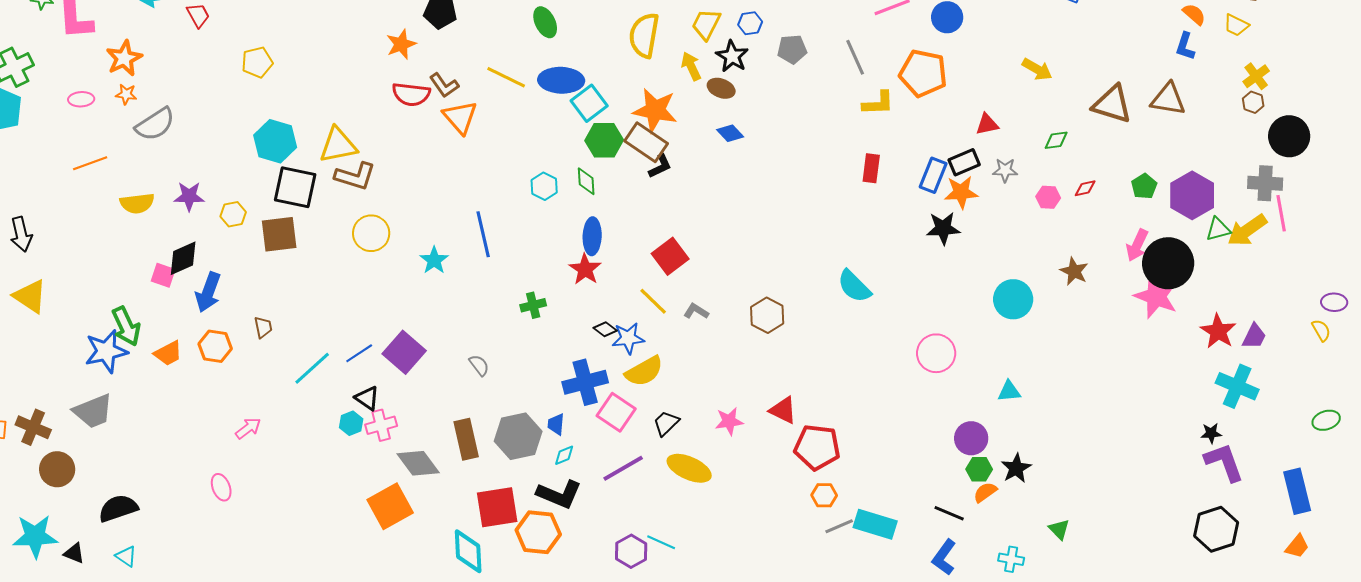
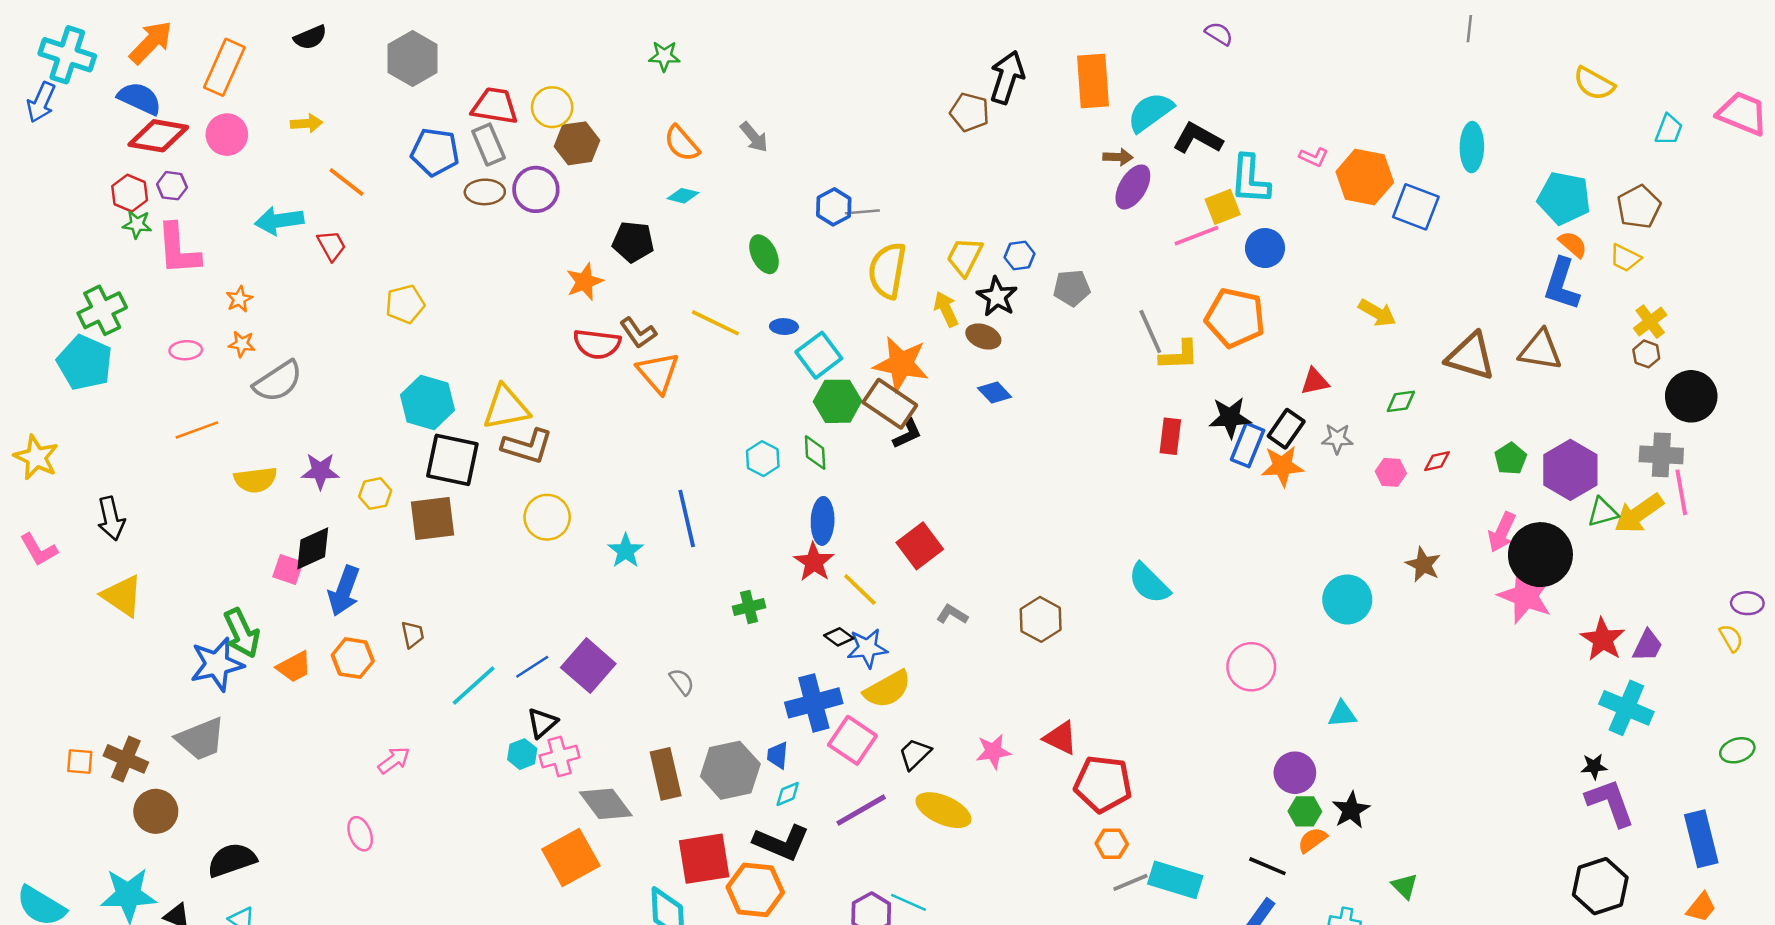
blue L-shape: (1185, 46) -> (1562, 284), size x1.5
gray line: (855, 57) -> (1150, 332), moved
orange star: (124, 58) -> (239, 299), size x0.6
blue ellipse: (561, 80) -> (784, 327), size x0.5
black rectangle: (964, 162) -> (1286, 429), turned -32
black star: (943, 228) -> (1230, 418), moved
yellow line: (653, 301) -> (860, 589), moved
black triangle: (367, 398) -> (542, 723), turned 44

